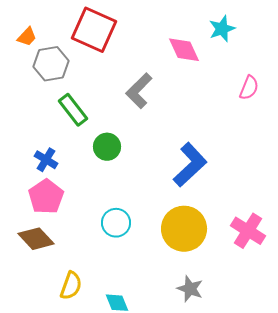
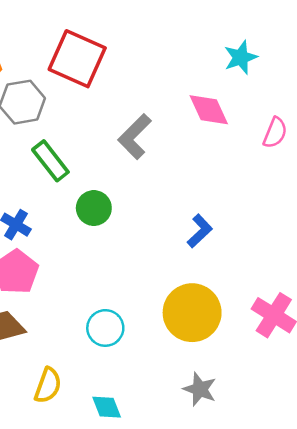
pink diamond: (184, 50) -> (209, 110), moved
blue L-shape: (190, 165) -> (200, 231), size x0.6
cyan circle: (116, 223) -> (105, 328), moved

